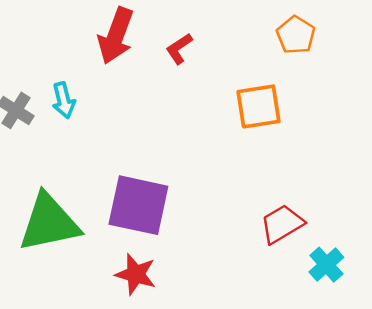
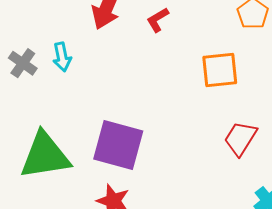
red trapezoid: (282, 224) -> (240, 138), moved, turned -30

